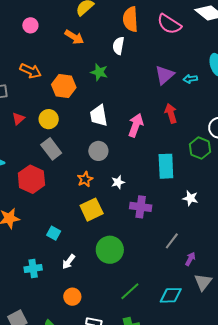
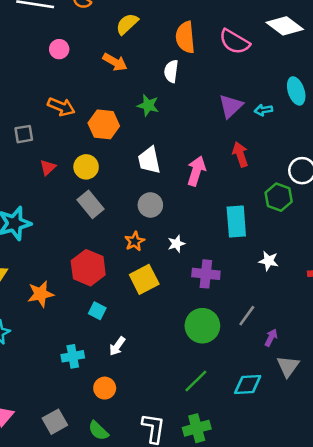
red hexagon: (31, 179) -> (88, 268), moved
green circle: (110, 250) -> (202, 326), moved
orange circle: (72, 297) -> (105, 388), moved

